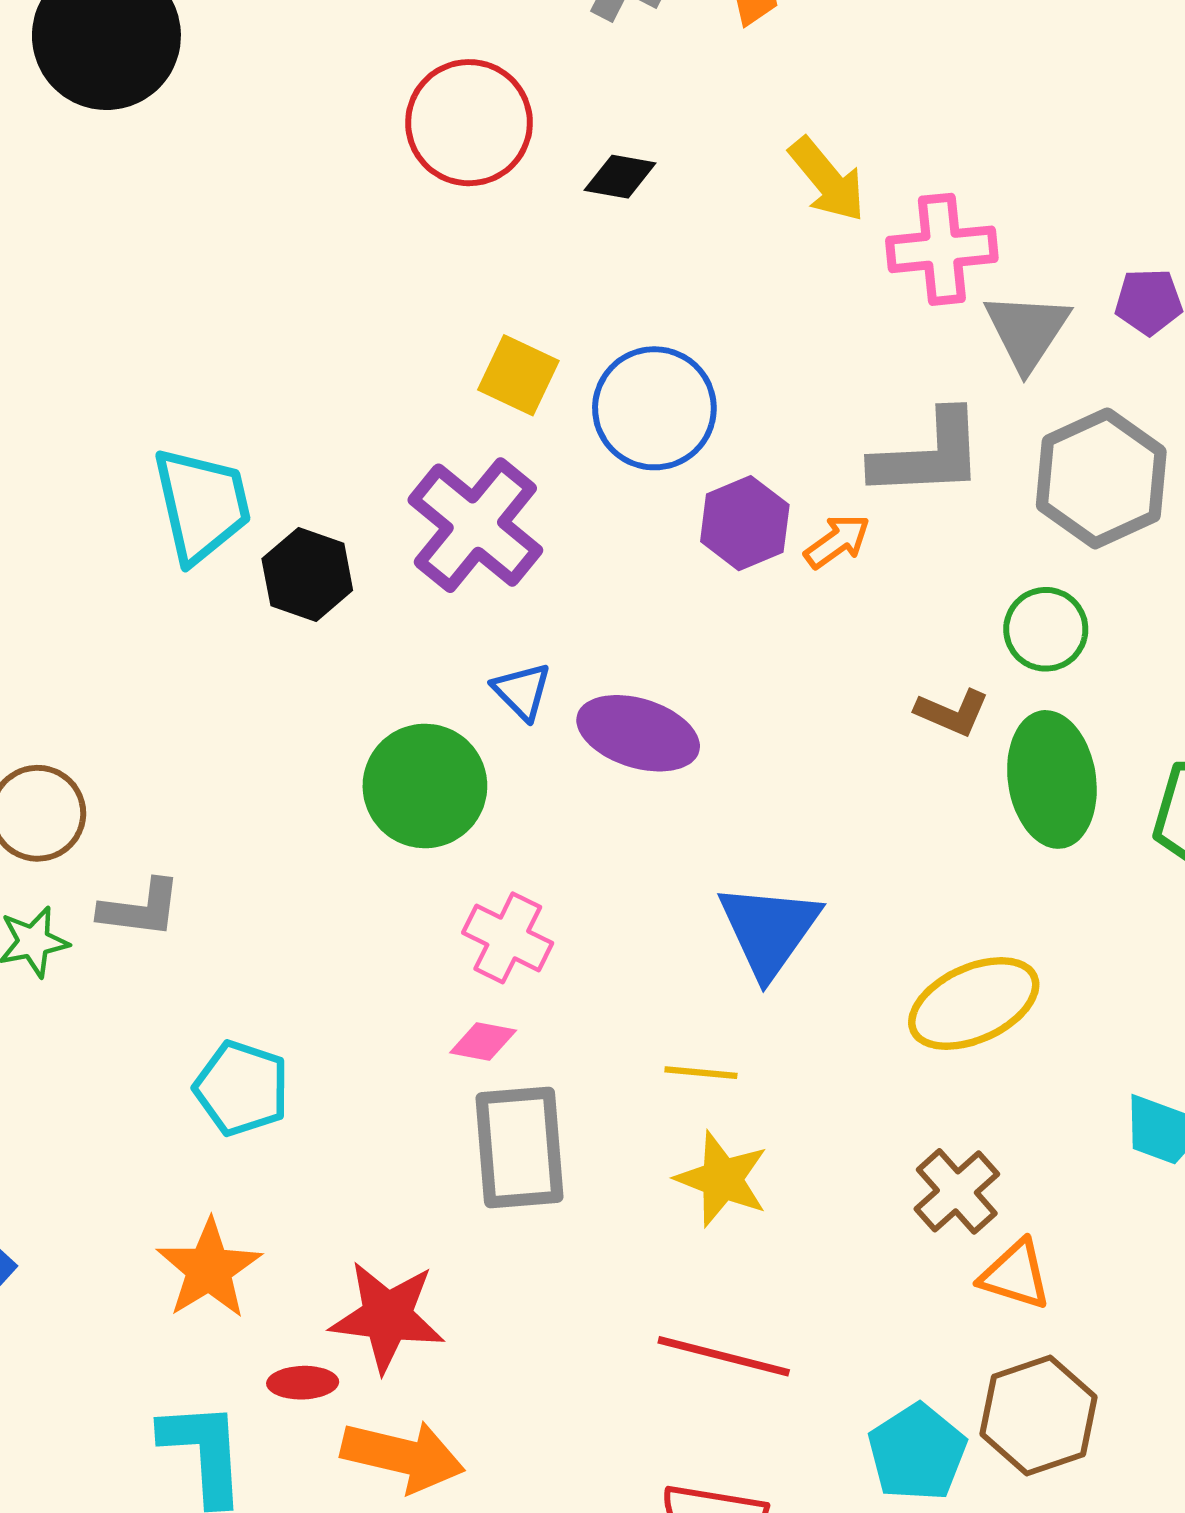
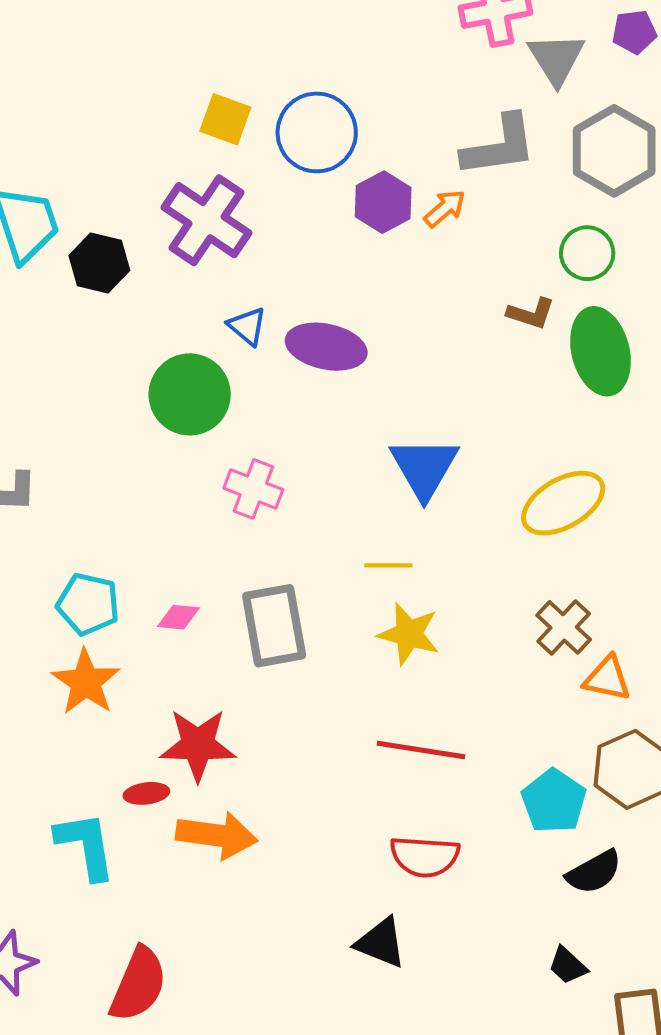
pink diamond: (483, 1042) -> (178, 617), moved
orange star: (209, 1269) -> (86, 682), moved

